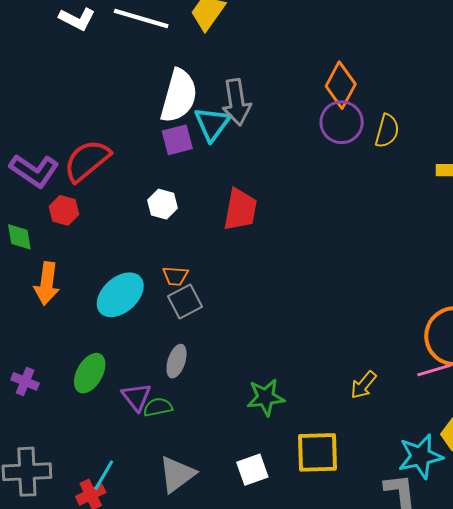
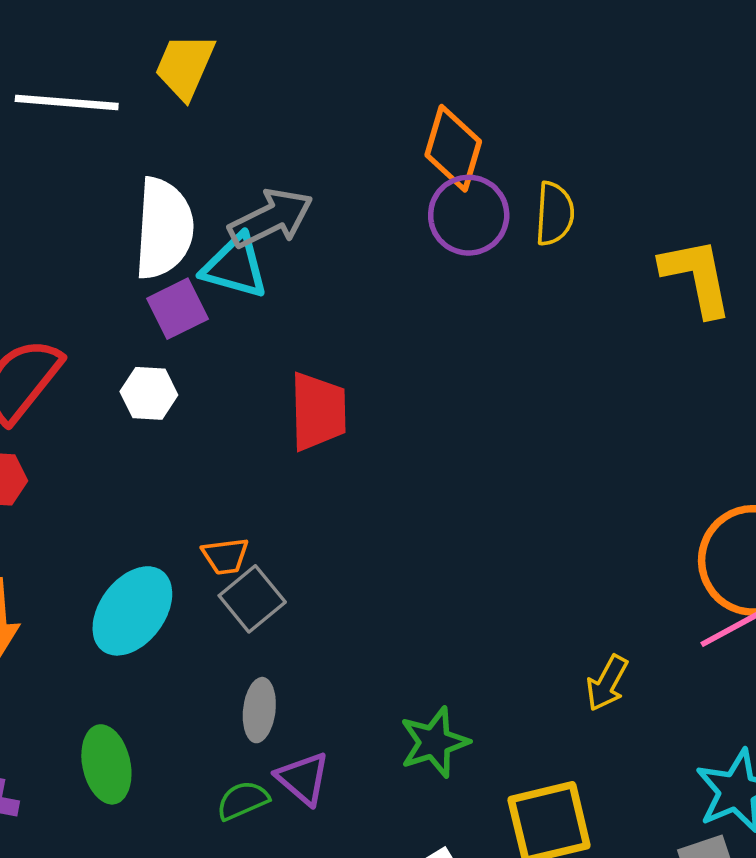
gray arrow: (237, 102) -> (271, 218), turned -96
cyan triangle: (212, 124) -> (235, 267), turned -39
white hexagon: (163, 204) -> (149, 393), moved
green ellipse: (90, 373) -> (106, 764), turned -30
purple triangle: (136, 397) -> (303, 778), moved

